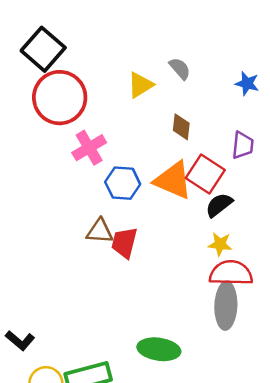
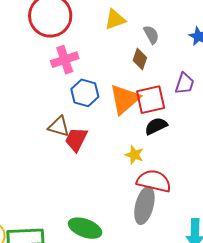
gray semicircle: (180, 69) -> (151, 35), moved
red square: (205, 174) -> (151, 100), turned 32
orange triangle: (173, 180) -> (125, 99), turned 44
yellow star: (220, 244) -> (134, 155), moved

